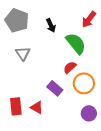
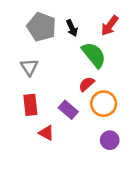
gray pentagon: (17, 20) -> (41, 27), moved
black arrow: (51, 25) -> (72, 28), moved
red rectangle: (16, 106) -> (30, 105), moved

